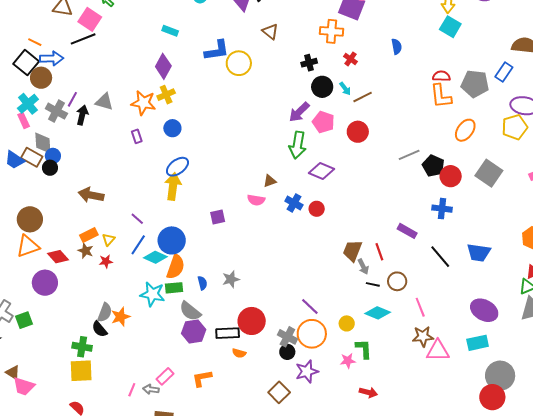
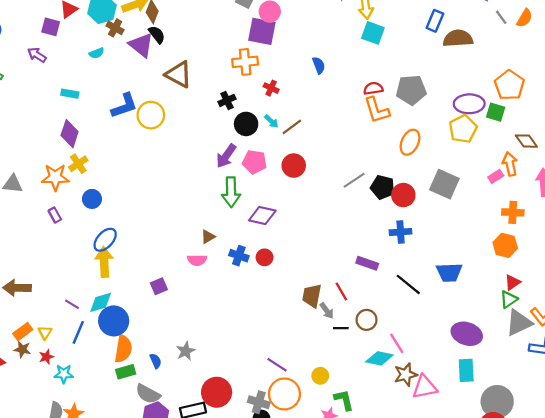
brown triangle: (270, 32) -> (179, 74), size x1.5
blue rectangle: (504, 72) -> (435, 21), moved
cyan diamond: (155, 257) -> (101, 302), moved, turned -30
cyan star: (152, 294) -> (64, 374), moved, size x0.7
cyan diamond: (378, 313) -> (379, 358), moved
cyan rectangle: (478, 343) -> (466, 370), turned -70

